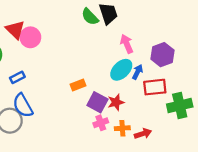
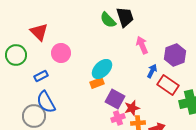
pink circle: (30, 37) -> (61, 53), moved
cyan ellipse: (121, 70) -> (102, 69), moved
red rectangle: (155, 87) -> (168, 85), turned 40
red star: (116, 102) -> (132, 108), moved

